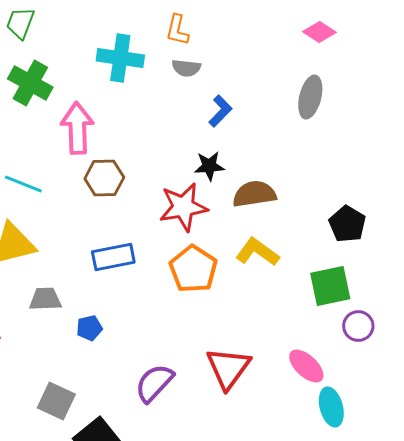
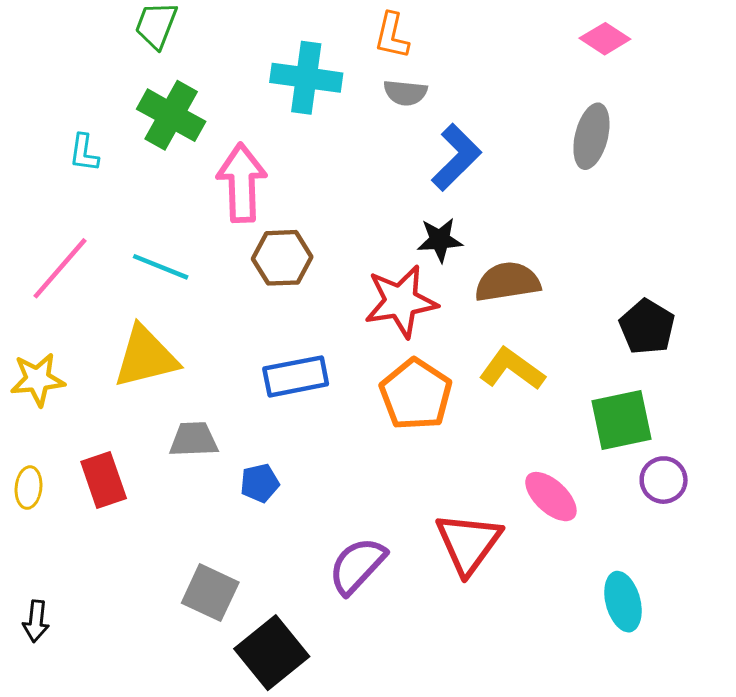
blue L-shape: (220, 111) -> (456, 157), size x1.4
pink ellipse: (306, 366) -> (551, 497), moved

